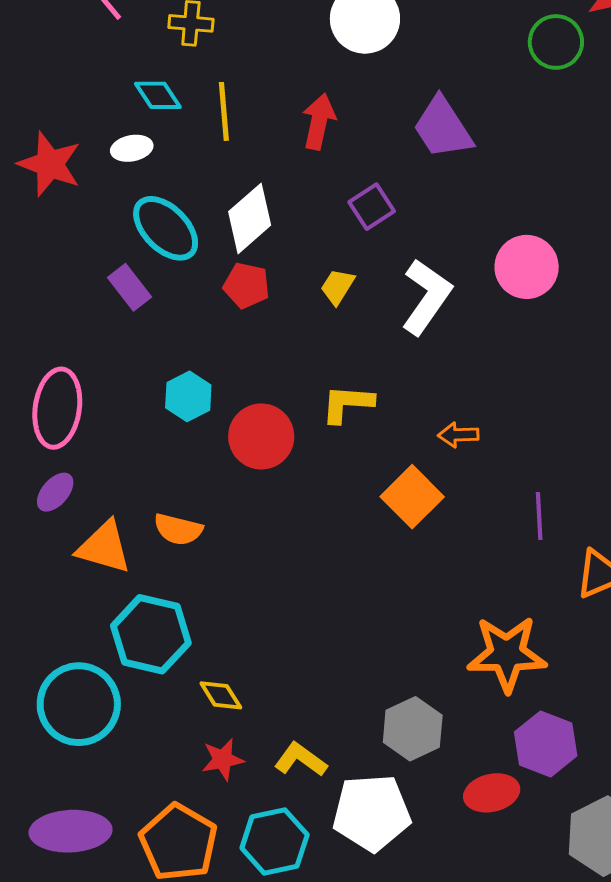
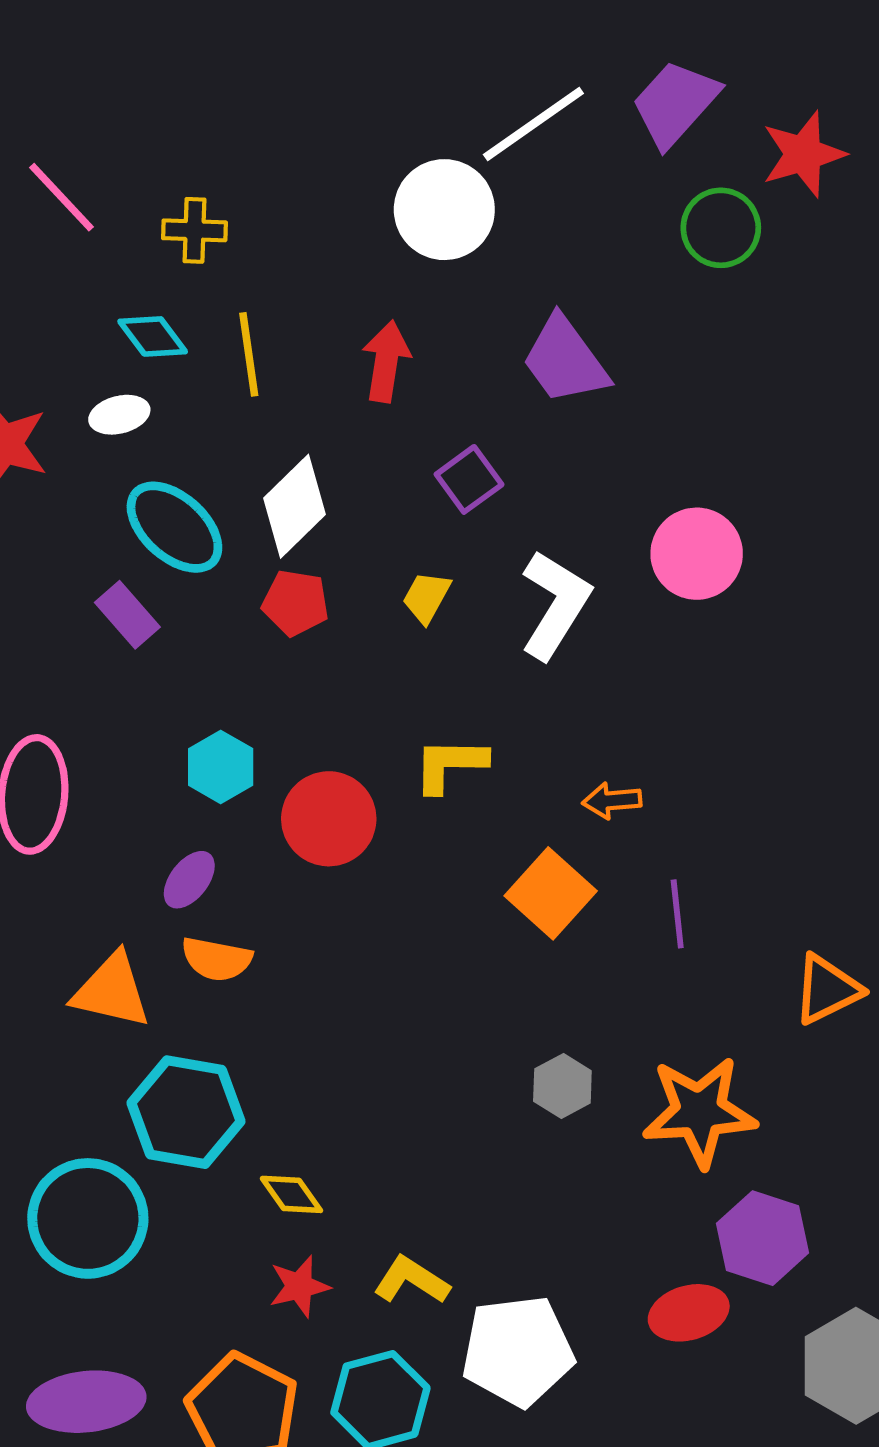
purple ellipse: (55, 492) -> (189, 880), moved
purple line: (539, 516) -> (677, 914), moved
gray hexagon: (413, 729) -> (562, 1086), moved, size x0.7

